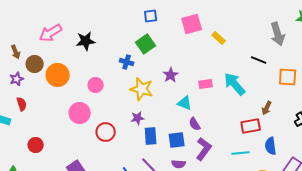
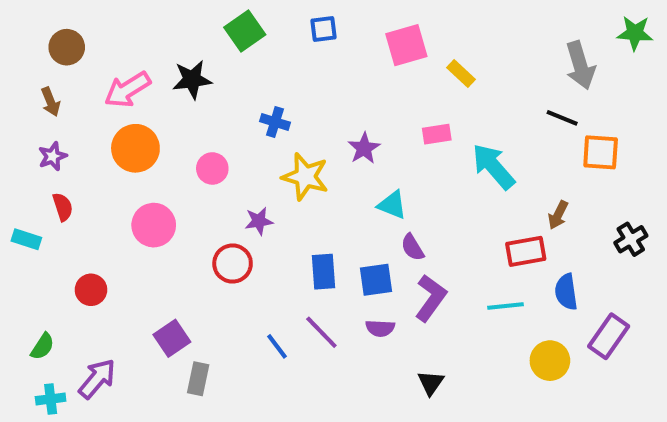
pink arrow: (51, 33) -> (127, 90), moved
green square: (146, 44) -> (245, 31), moved
black line: (259, 60) -> (562, 118), moved
brown circle: (35, 64) -> (67, 47), moved
pink rectangle: (206, 84) -> (437, 134), moved
pink circle: (80, 113) -> (154, 225), moved
purple star: (138, 118) -> (259, 221), moved

